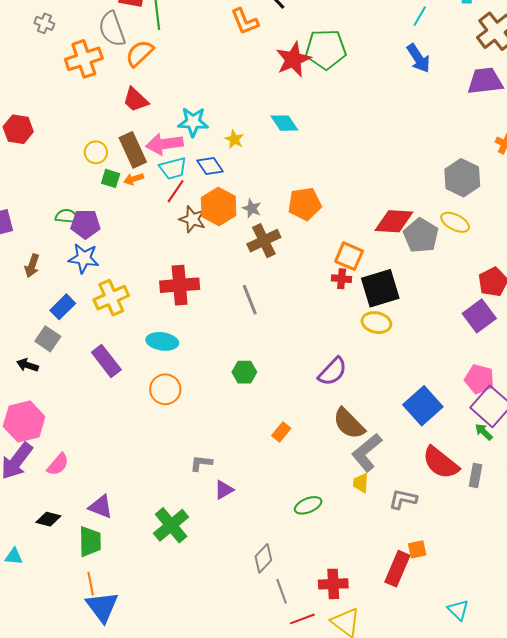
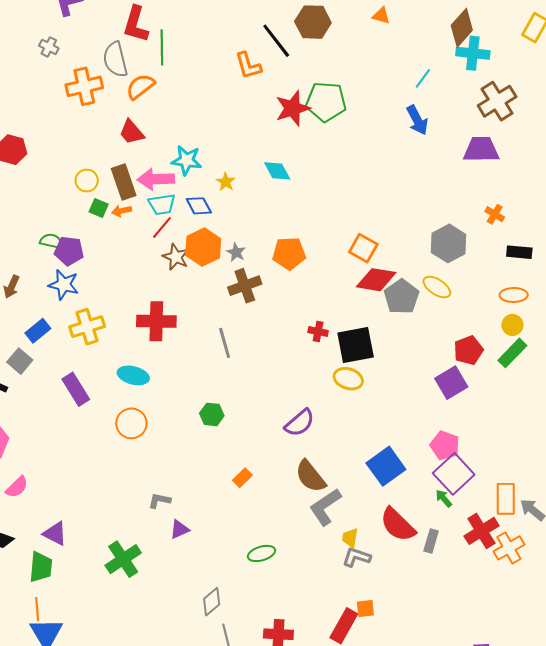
orange square: (349, 256) -> (363, 248), moved
yellow trapezoid: (361, 483) -> (350, 538), moved

